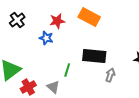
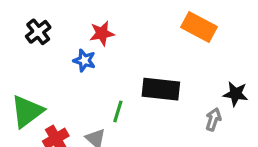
orange rectangle: (89, 17) -> (199, 27), moved
gray arrow: (110, 75) -> (213, 119), moved

